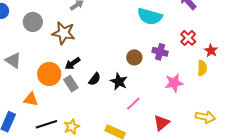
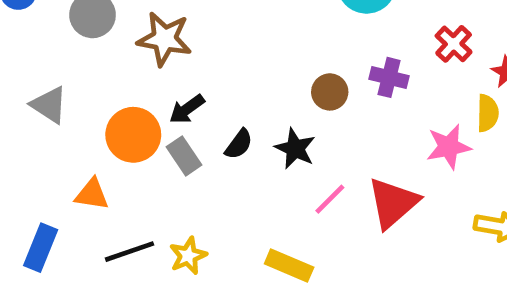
pink star: (174, 83) -> (449, 147), moved
red triangle: (162, 123) -> (393, 203), moved, size x1.4

